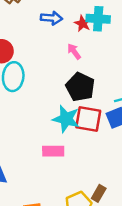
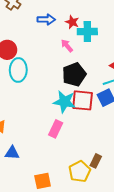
cyan cross: (98, 19) -> (87, 32), moved
black pentagon: (80, 87) -> (74, 74), turned 30
pink rectangle: (53, 151) -> (56, 129), turned -60

